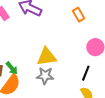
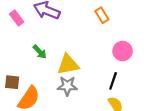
green arrow: (12, 68) -> (40, 52), moved

